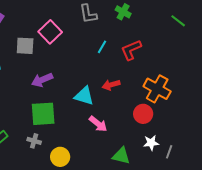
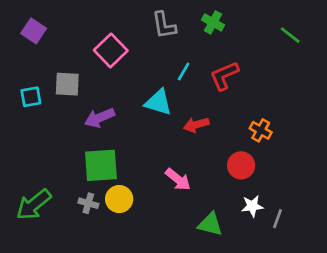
gray square: (25, 46) -> (67, 84), moved
orange cross: (157, 89) -> (261, 130), size x0.6
cyan triangle: (84, 96) -> (158, 102), moved
yellow circle: (60, 157) -> (119, 199), moved

